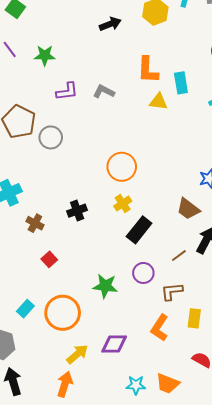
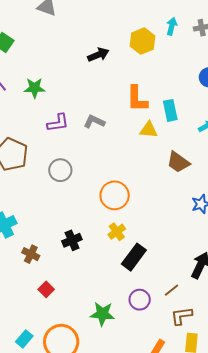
gray circle: (51, 137) -> (60, 170), moved
brown trapezoid: (188, 209) -> (178, 162), moved
brown line: (179, 256) -> (171, 290), moved
brown L-shape: (172, 291) -> (181, 316), moved

